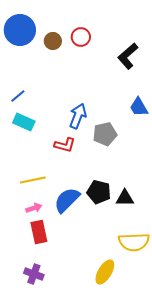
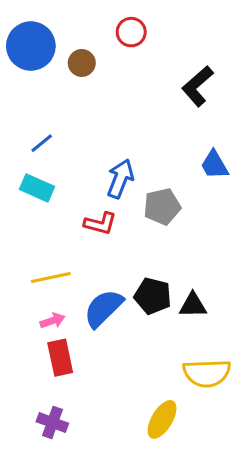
red circle: (81, 37) -> (131, 32), moved
blue line: (18, 96) -> (42, 143), moved

